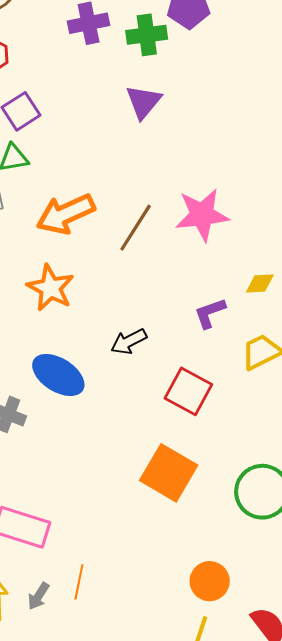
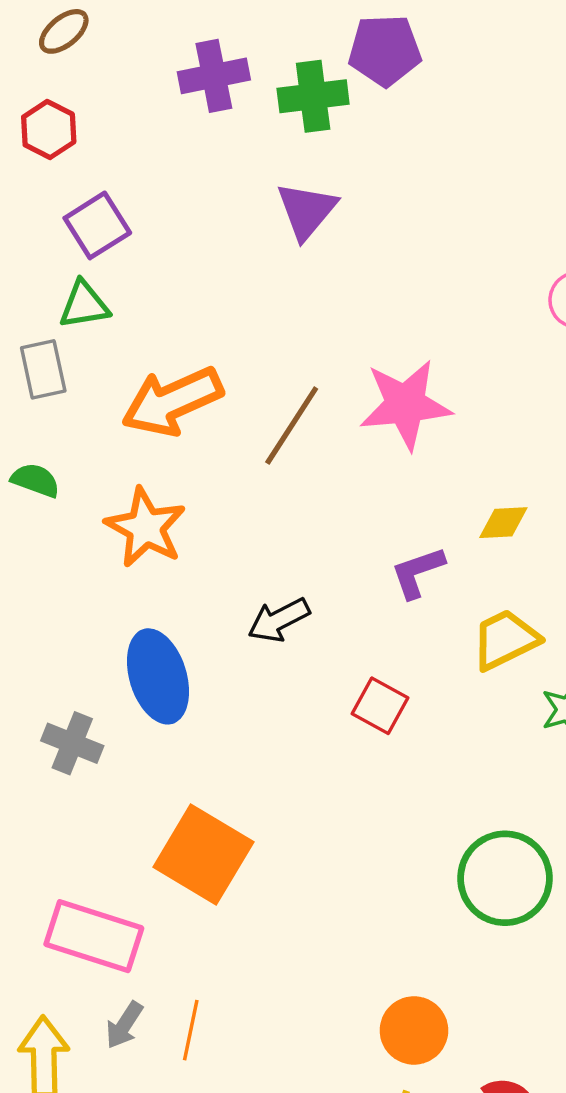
blue ellipse: (58, 375) -> (158, 676), turned 40
red square: (188, 391) -> (380, 706), size x0.7
orange square: (169, 473) -> (203, 855), moved
gray arrow: (38, 596) -> (124, 1025), moved

